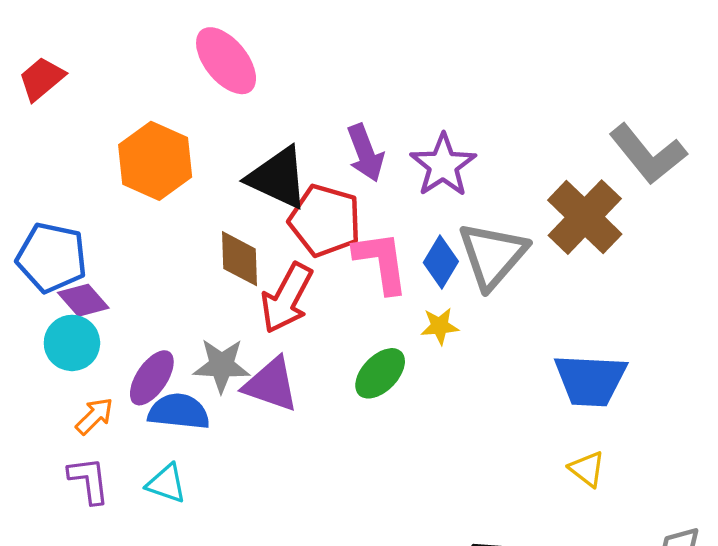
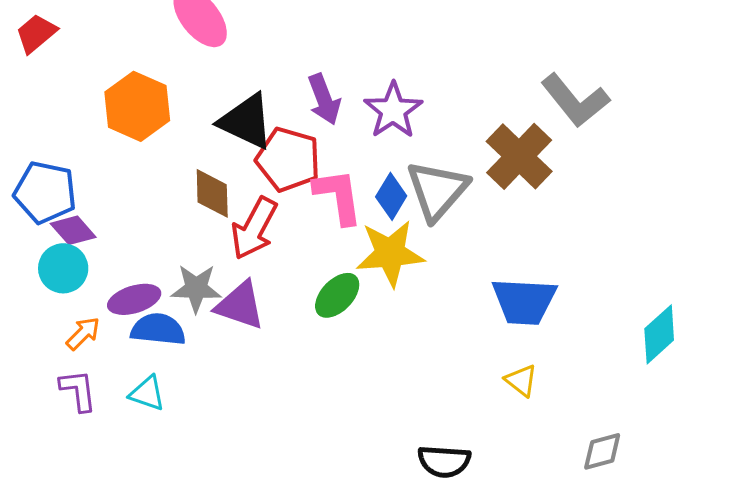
yellow star: (440, 326) -> (390, 253), size x2.0
purple ellipse: (152, 378) -> (134, 299), turned 39

